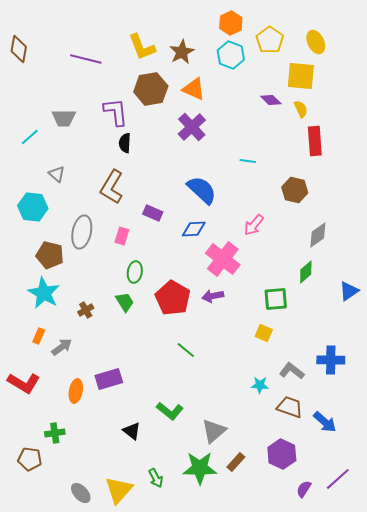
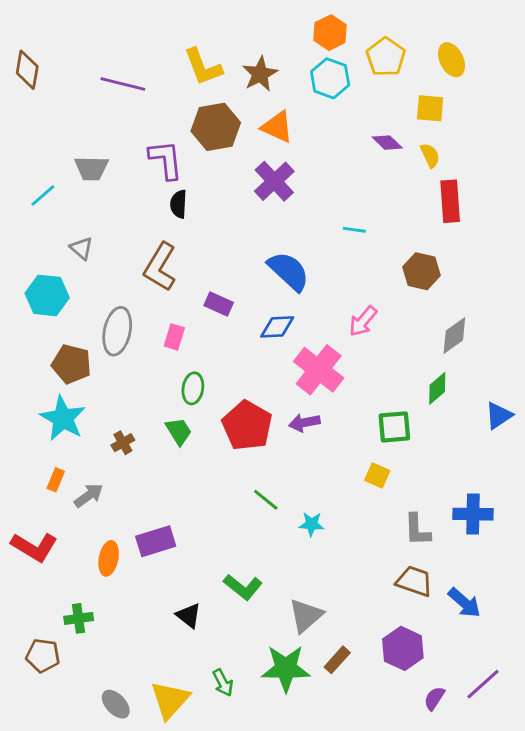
yellow square: (301, 76) -> (430, 108), size x0.7
gray L-shape: (292, 371) -> (417, 530), turned -130
cyan star: (260, 385) -> (311, 524), moved

